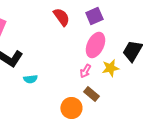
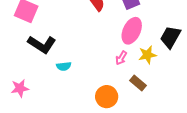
brown rectangle: (91, 94) -> (138, 83), moved

